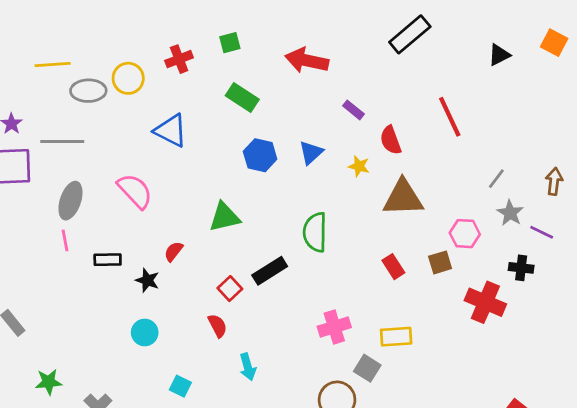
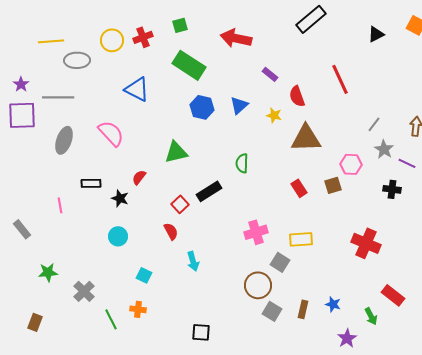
yellow circle: (128, 78) -> (112, 40), moved
green rectangle: (242, 98) -> (189, 65), size x1.4
green semicircle: (315, 232) -> (242, 163), size x0.7
pink line: (65, 240) -> (60, 205), moved
red cross: (485, 302) -> (366, 243), moved

